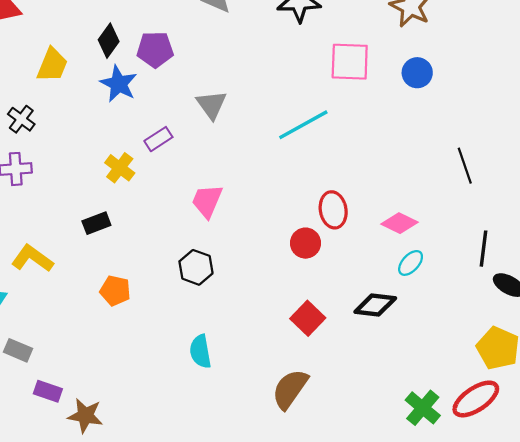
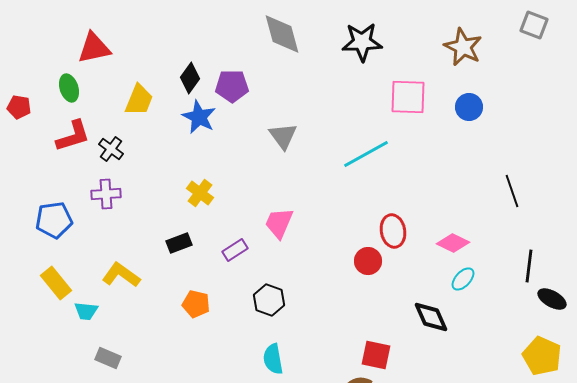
purple rectangle: (158, 139) -> (235, 250), moved
black hexagon: (196, 267) -> (269, 300), moved
black diamond: (375, 305) -> (431, 317), turned 60
red square: (308, 318) -> (376, 355), moved, turned -32

